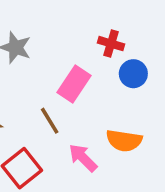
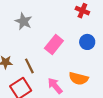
red cross: (111, 44) -> (82, 11), moved
brown line: (50, 121) -> (29, 66), moved

